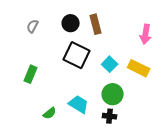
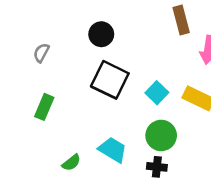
brown rectangle: (96, 24) -> (181, 20), moved
gray semicircle: (33, 26) -> (41, 53), moved

